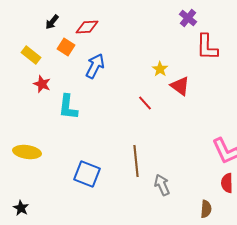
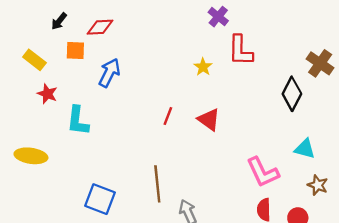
orange square: (66, 47) -> (75, 51), turned -30
yellow star: (160, 69) -> (203, 67), moved
red triangle: (180, 86) -> (209, 120), moved
red line: (145, 103) -> (168, 116), turned 63
yellow ellipse: (27, 152) -> (31, 156), moved

